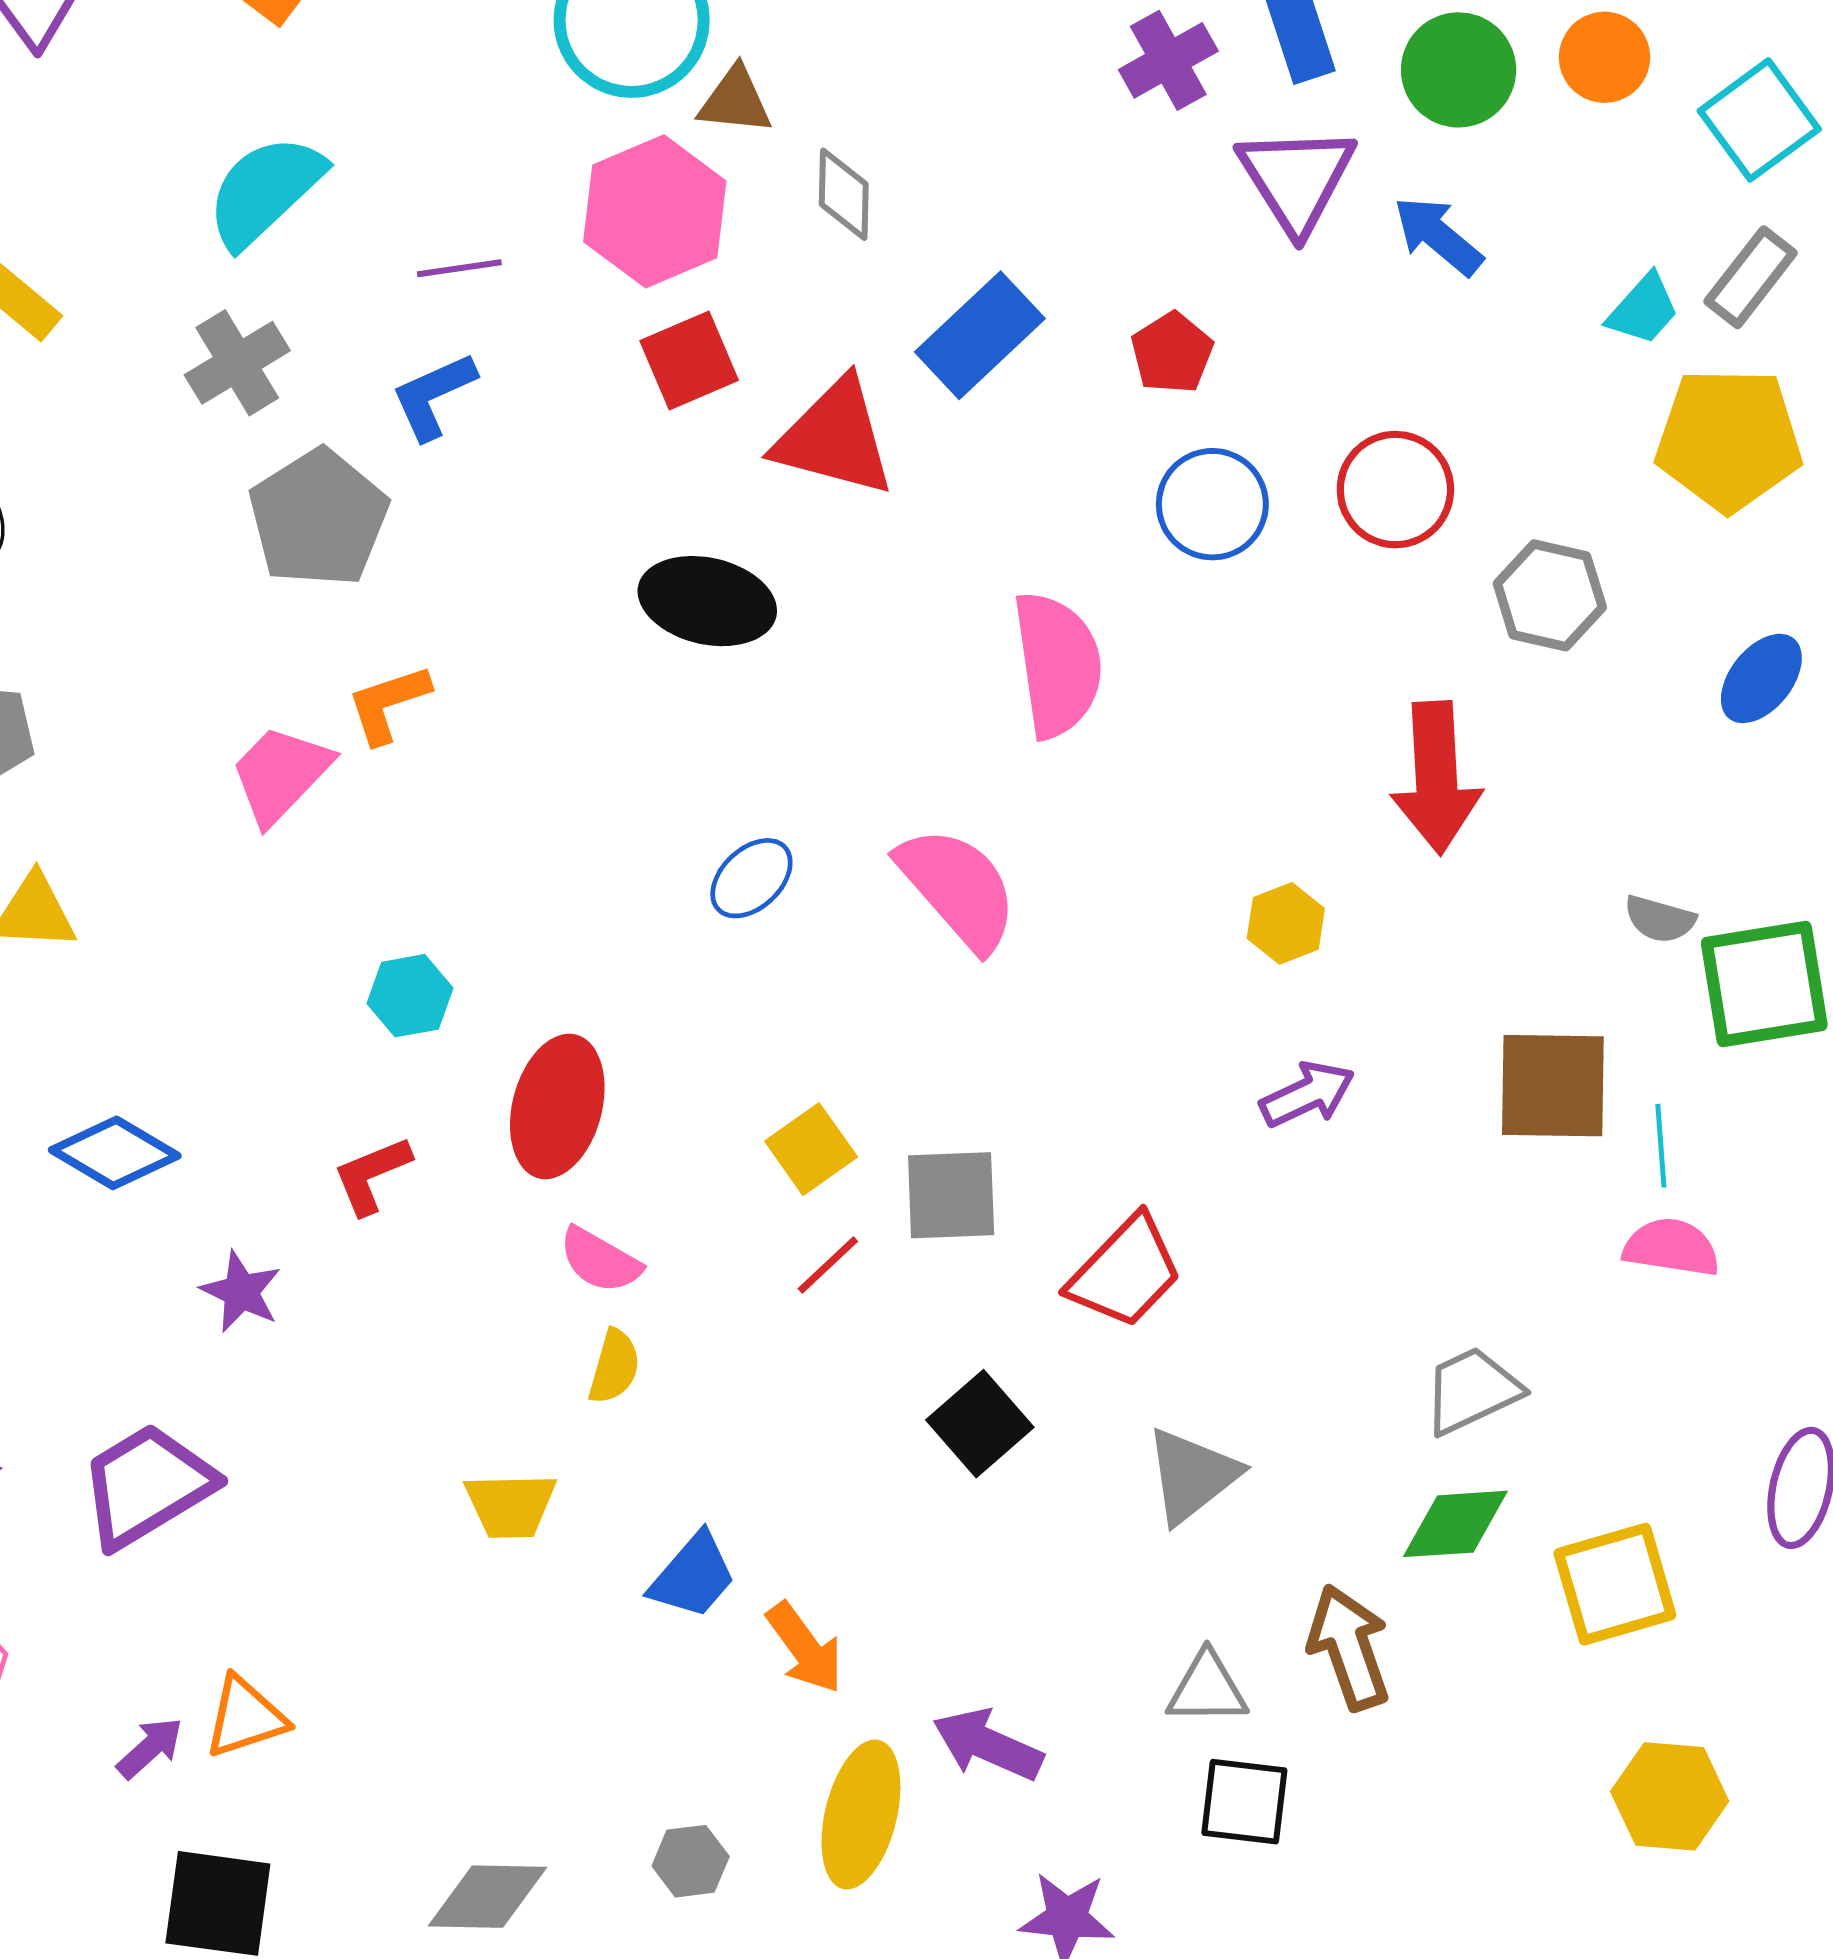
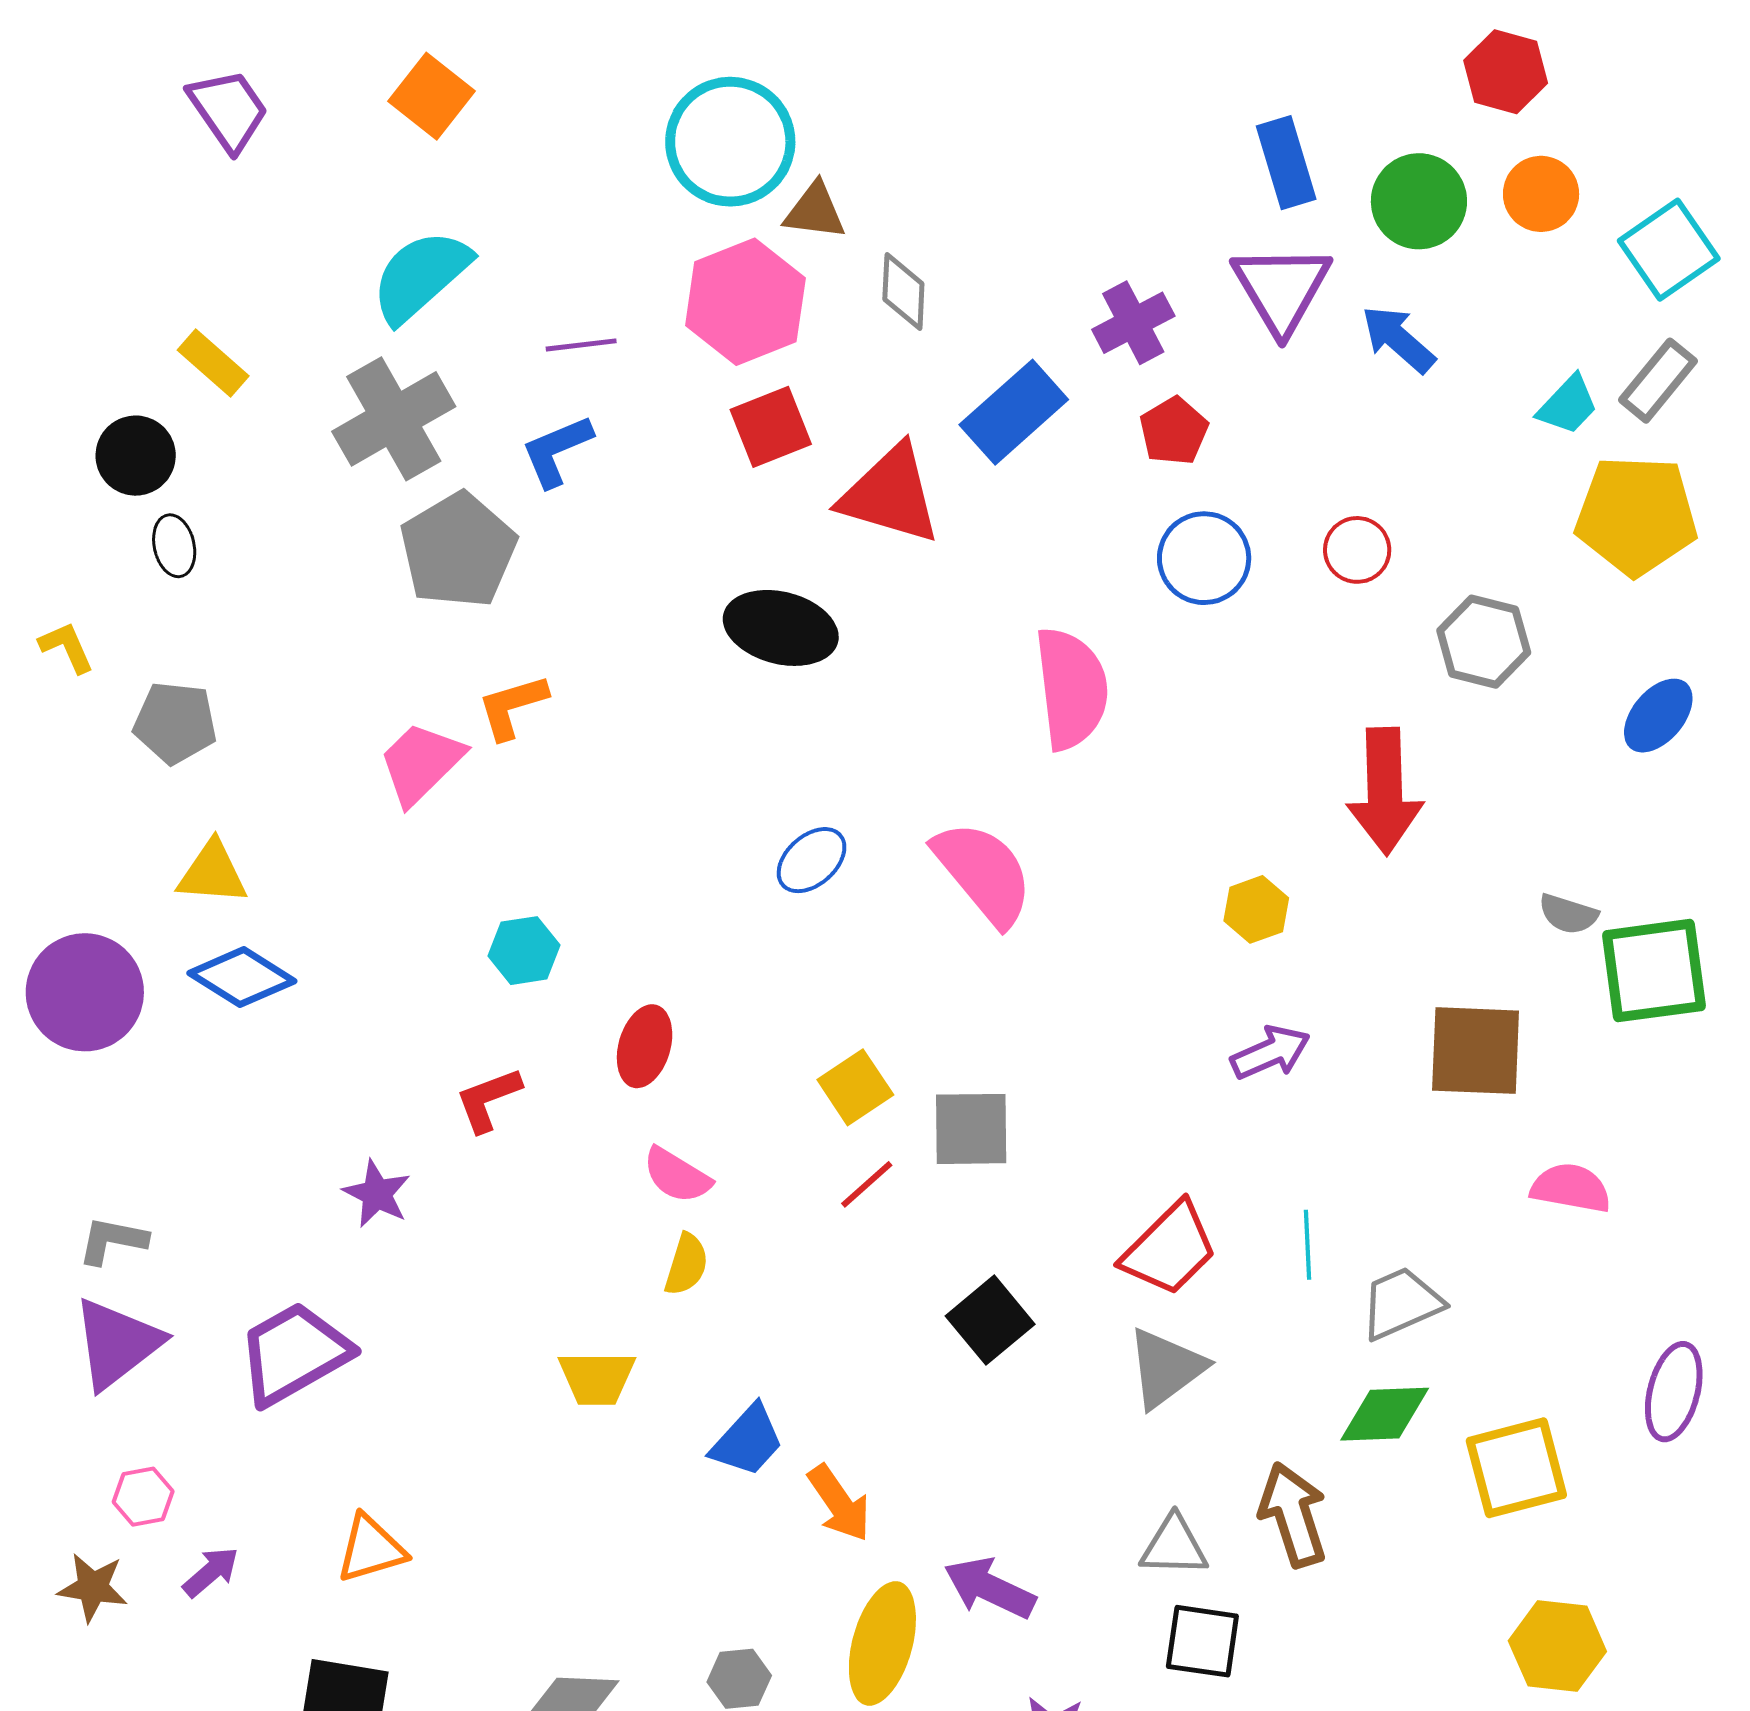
purple cross: (1168, 60) -> (1133, 323), moved
gray cross: (237, 363) -> (394, 419), size x1.4
red circle: (1395, 490) -> (1357, 550), size x0.7
red ellipse: (557, 1106) -> (645, 1046), size x0.7
cyan line: (1661, 1146) -> (1307, 1245), moved
blue diamond: (115, 1153) -> (242, 977), moved
red trapezoid: (1125, 1272) -> (1169, 1249), moved
purple arrow: (150, 1748) -> (211, 1572), moved

